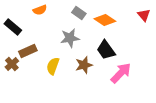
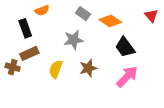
black rectangle: (13, 27) -> (25, 28), moved, turned 30
black trapezoid: (106, 50) -> (125, 47), moved
brown cross: (12, 64) -> (13, 67), turned -32

